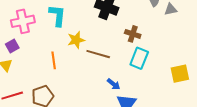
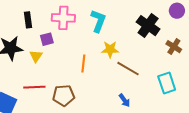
brown cross: (133, 34) -> (174, 47), moved
cyan rectangle: (139, 58) -> (167, 83), turned -55
blue arrow: (114, 84) -> (124, 100), moved

